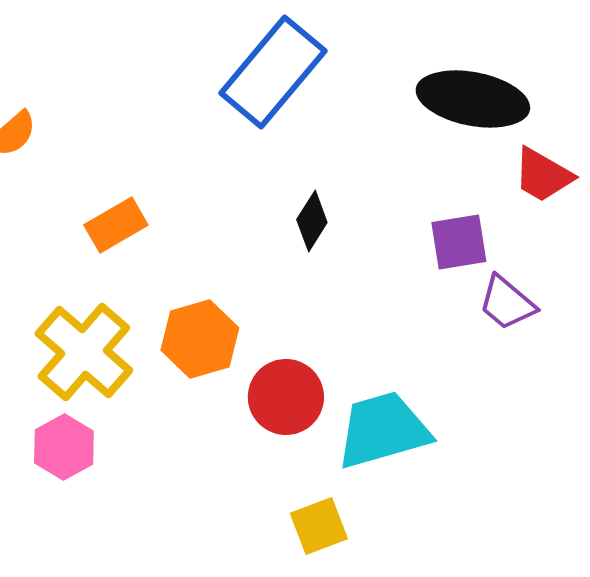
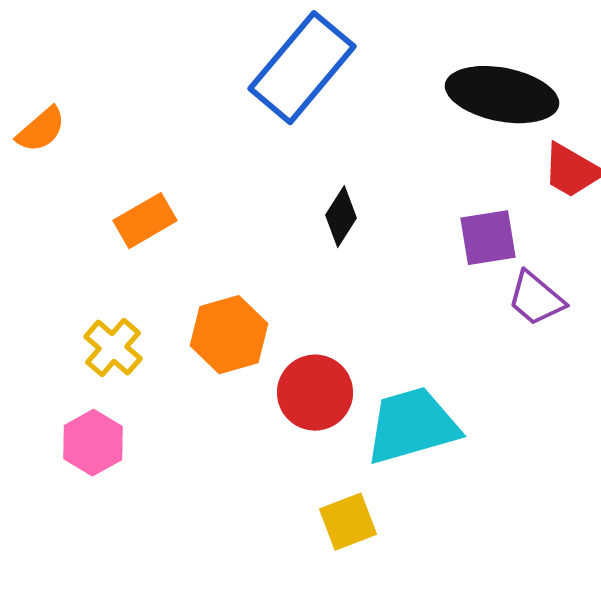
yellow cross: (84, 352) -> (113, 348), size x0.6

